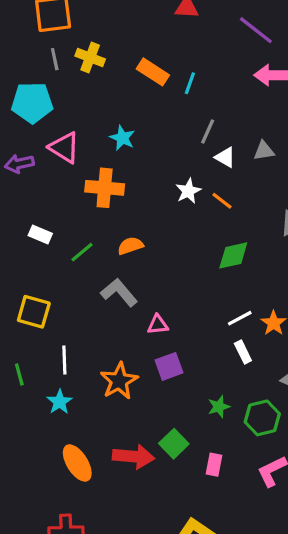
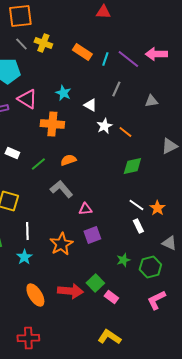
purple line: (256, 30) -> (128, 59), moved
gray line: (55, 59) -> (21, 44), turned -32
white triangle: (225, 157) -> (90, 105), moved
white line: (240, 318) -> (136, 205), turned 63
pink rectangle: (214, 465) -> (111, 297), moved, turned -64

